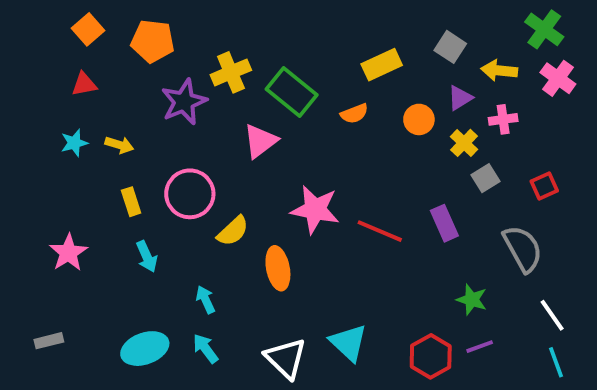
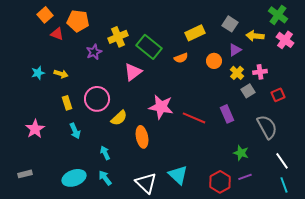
red triangle: (84, 84) -> (57, 34), moved, turned 32
purple star: (184, 102) -> (94, 52), size x0.7
pink cross: (503, 119) -> (260, 72), moved

